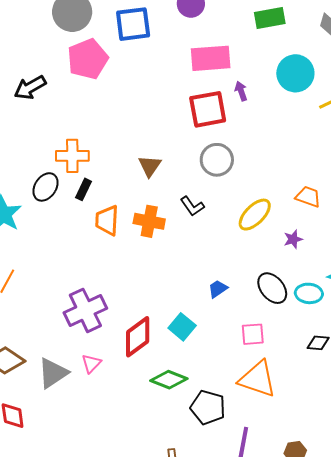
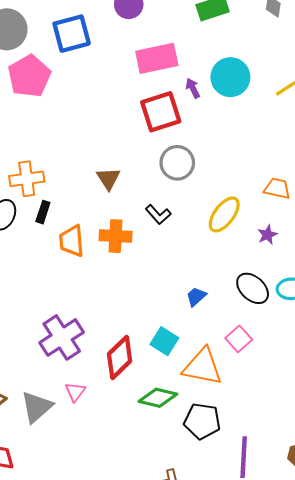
cyan circle: (295, 73) -> (230, 77), moved
pink square: (253, 334) -> (239, 339), turned -30
orange triangle: (258, 379) -> (202, 367), moved

